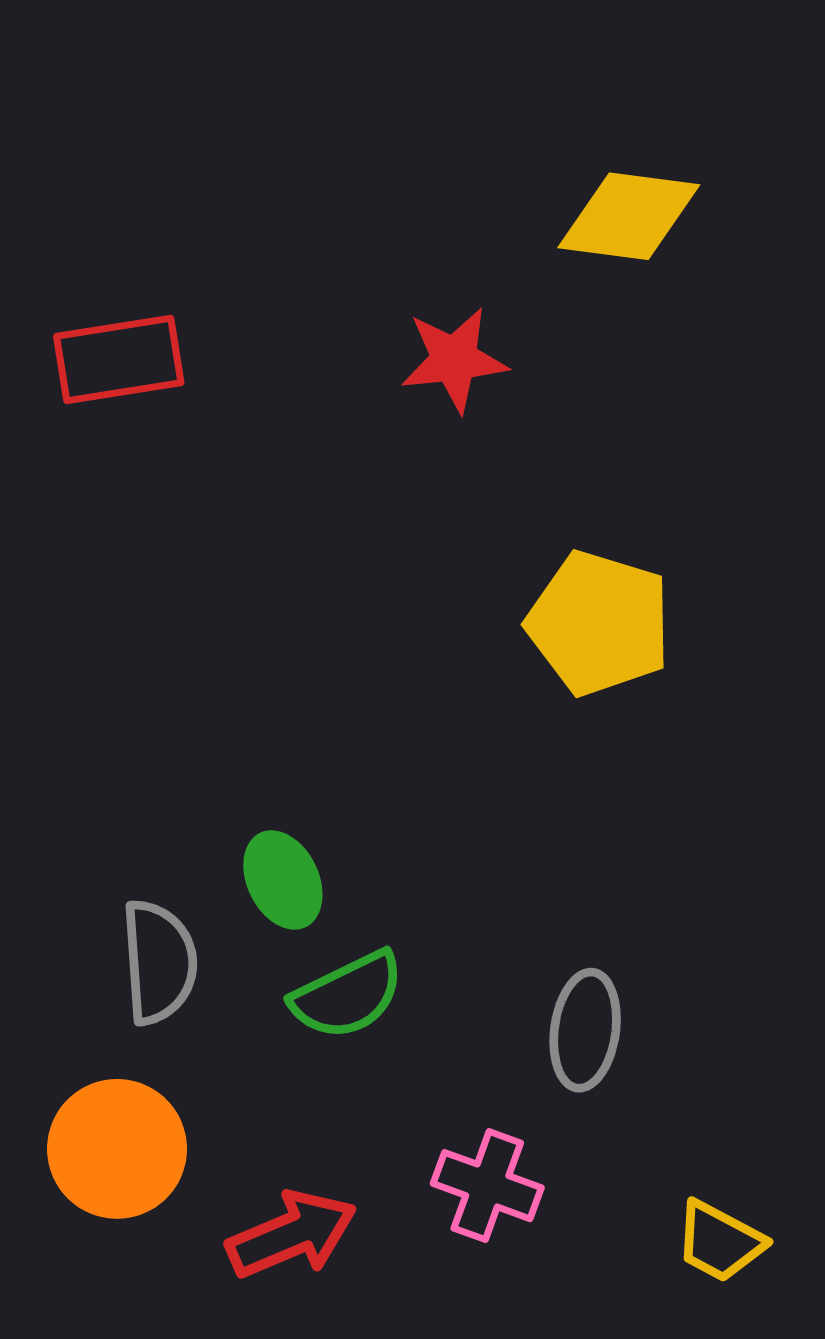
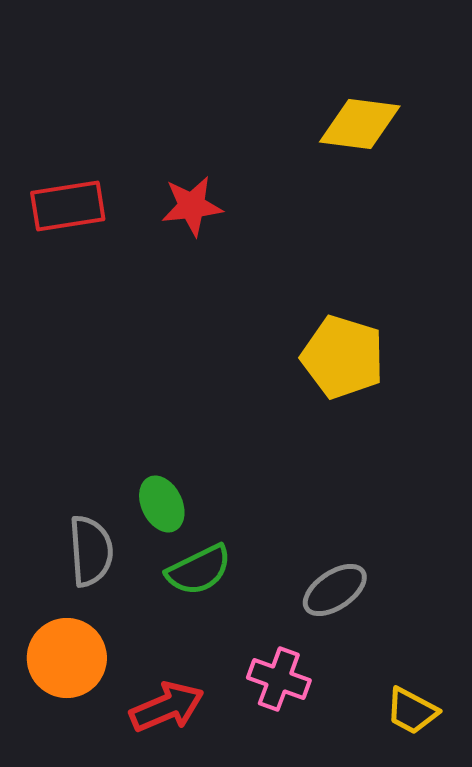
red star: (454, 359) -> (192, 206), moved
gray ellipse: (585, 1030) -> (335, 590), turned 48

